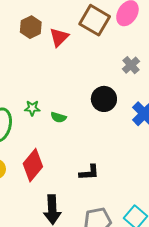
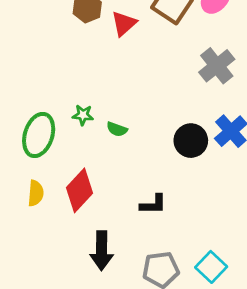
gray cross: (131, 65) -> (217, 66), size x1.5
black circle: (104, 99) -> (191, 141), moved

